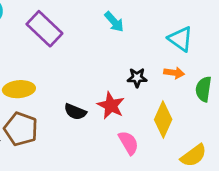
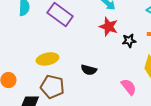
red star: (111, 105) -> (109, 27), moved

